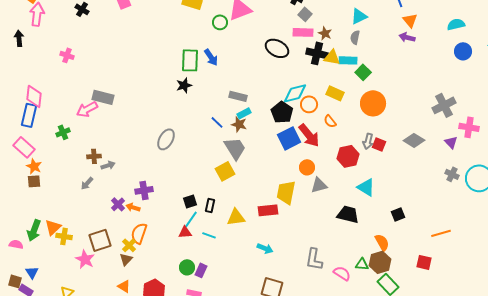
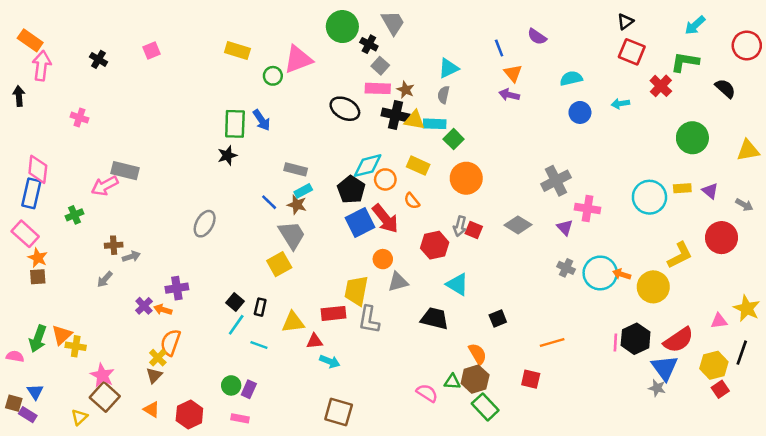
black square: (190, 201) -> (235, 302), turned -32
red triangle: (185, 232) -> (315, 341), moved
brown square: (100, 240) -> (105, 397), moved, turned -30
gray L-shape: (314, 259) -> (369, 320), moved

